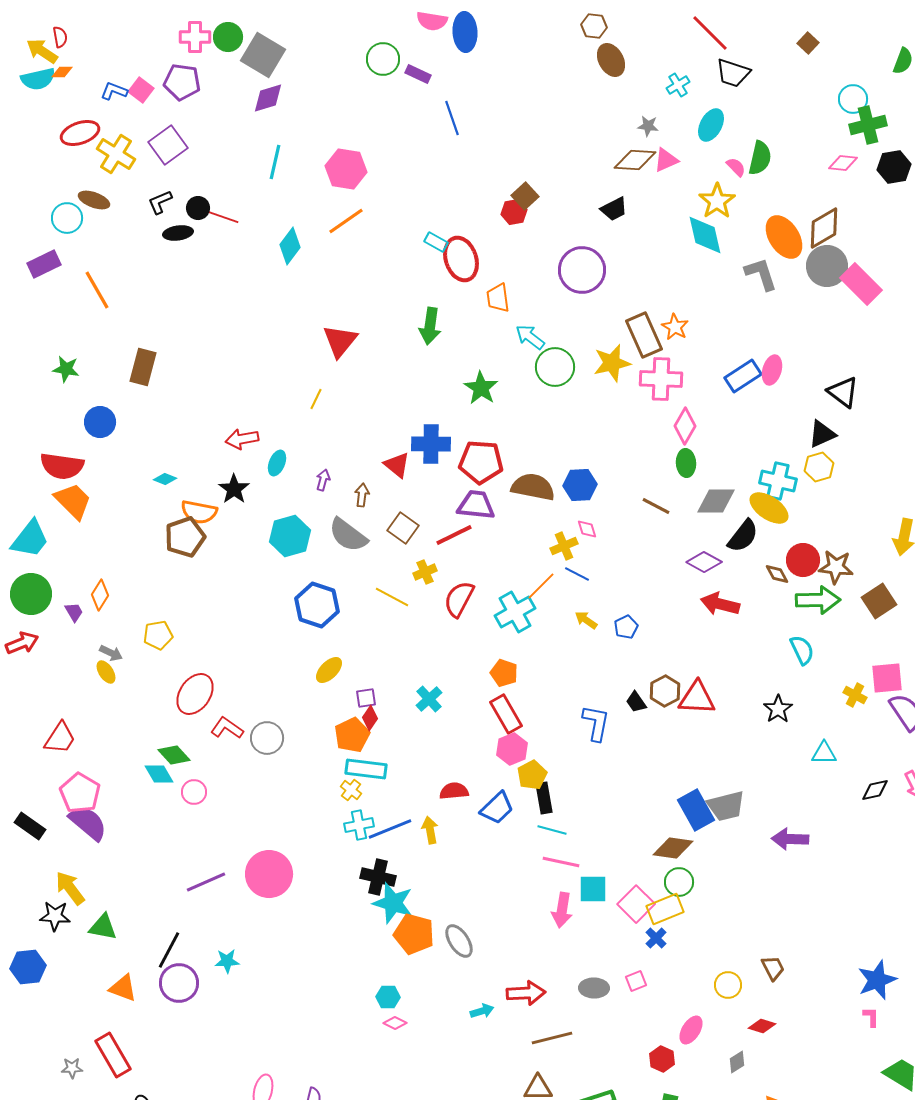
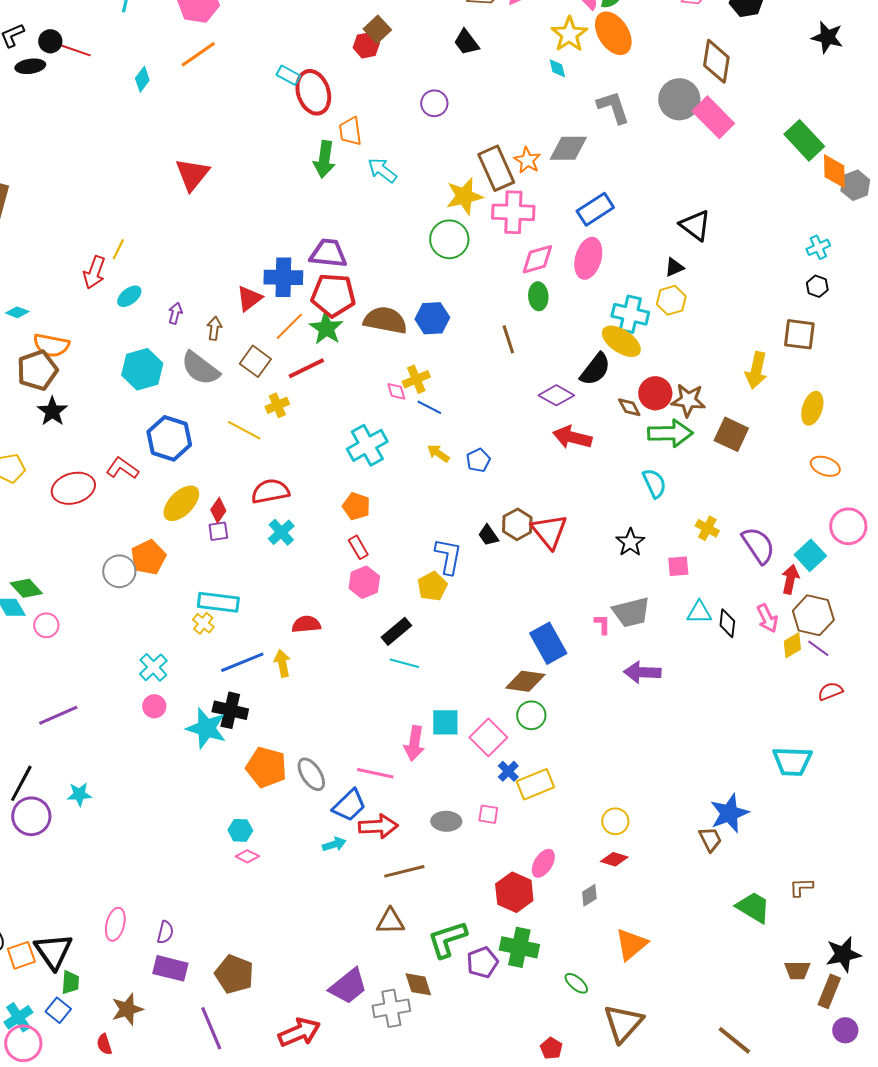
black trapezoid: (614, 209) -> (466, 42), turned 80
brown diamond: (824, 228) -> (716, 61), moved, turned -51
cyan diamond: (705, 235) -> (557, 68), size x0.5
orange ellipse: (784, 237) -> (613, 33), moved
cyan diamond: (290, 246) -> (142, 79), size x0.7
purple circle: (582, 270) -> (434, 103), size x0.6
green arrow: (430, 326) -> (324, 159), moved
green circle: (555, 367) -> (449, 239), moved
pink ellipse: (772, 370) -> (588, 258), moved, size x1.4
green star: (481, 388) -> (326, 328), moved
yellow line: (316, 399) -> (118, 249), moved
pink diamond: (685, 426) -> (537, 259), turned 45
black triangle: (822, 434) -> (674, 267), size x0.7
red arrow: (242, 439) -> (94, 272), turned -60
cyan ellipse: (277, 463) -> (129, 296), turned 30
red triangle: (397, 465) -> (249, 298), turned 44
black star: (234, 489) -> (52, 411), moved
gray diamond: (716, 501) -> (568, 148), moved
purple trapezoid: (476, 505) -> (328, 253), moved
brown line: (656, 506) -> (508, 339), turned 44
pink diamond: (587, 529) -> (396, 391), moved
orange line: (541, 586) -> (289, 326), moved
red semicircle: (459, 599) -> (270, 491), moved, turned 51
brown square: (879, 601) -> (731, 434), turned -32
yellow ellipse: (329, 670) -> (181, 503), size x1.4
pink square: (887, 678) -> (678, 566), moved, size x0.7
red ellipse: (195, 694) -> (73, 488), moved, turned 39
red triangle: (697, 698) -> (549, 531), turned 48
red rectangle: (506, 714) -> (358, 547), size x0.6
red diamond: (370, 718) -> (218, 510), moved
red L-shape: (227, 728) -> (122, 468), moved
orange pentagon: (352, 735) -> (148, 557), moved
cyan triangle: (824, 753) -> (699, 612), moved
yellow pentagon: (532, 775) -> (432, 586), moved
black diamond: (875, 790) -> (727, 623), turned -72
black rectangle: (544, 798) -> (396, 631), turned 60
gray trapezoid: (726, 806) -> (631, 612), moved
blue trapezoid: (497, 808) -> (349, 805), moved
cyan cross: (359, 825) -> (153, 667), moved, turned -32
pink line: (561, 862) -> (375, 773), moved
pink circle: (269, 874) -> (154, 706), moved, size x0.5
cyan star: (393, 903) -> (206, 728), moved
yellow rectangle: (665, 909) -> (535, 784), moved
brown trapezoid: (773, 968) -> (710, 839), moved
pink square: (636, 981) -> (488, 814), turned 30
yellow circle: (728, 985) -> (615, 821), moved
pink L-shape: (871, 1017) -> (602, 624), moved
red hexagon: (662, 1059) -> (514, 892), size x1.5

